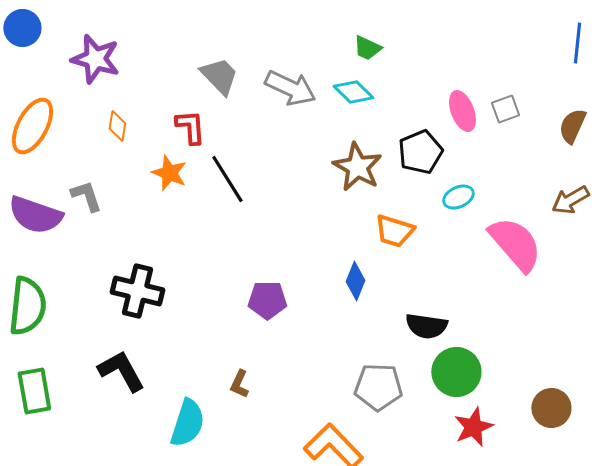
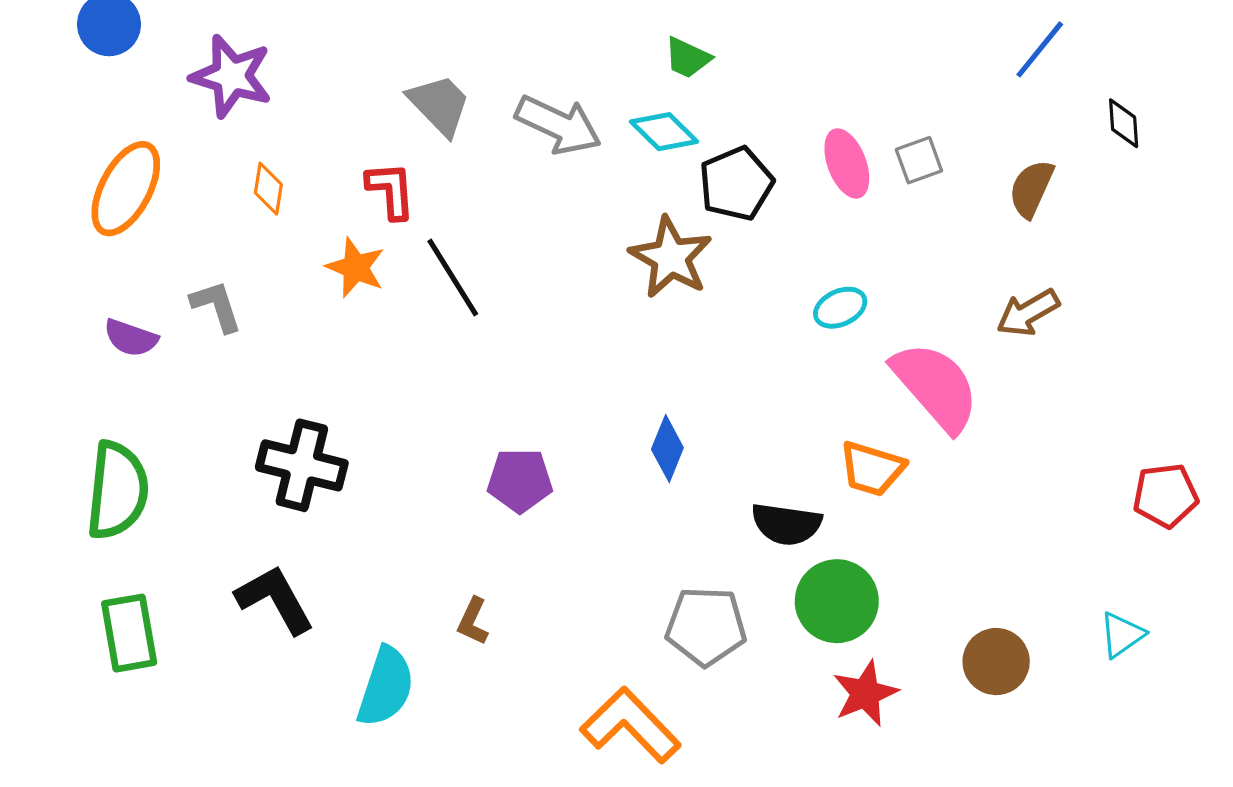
blue line: (577, 43) -> (1040, 49), turned 33
black pentagon: (420, 152) -> (736, 184), moved
purple semicircle: (35, 215) -> (131, 338), size x0.6
orange trapezoid: (394, 231) -> (872, 469), moved

